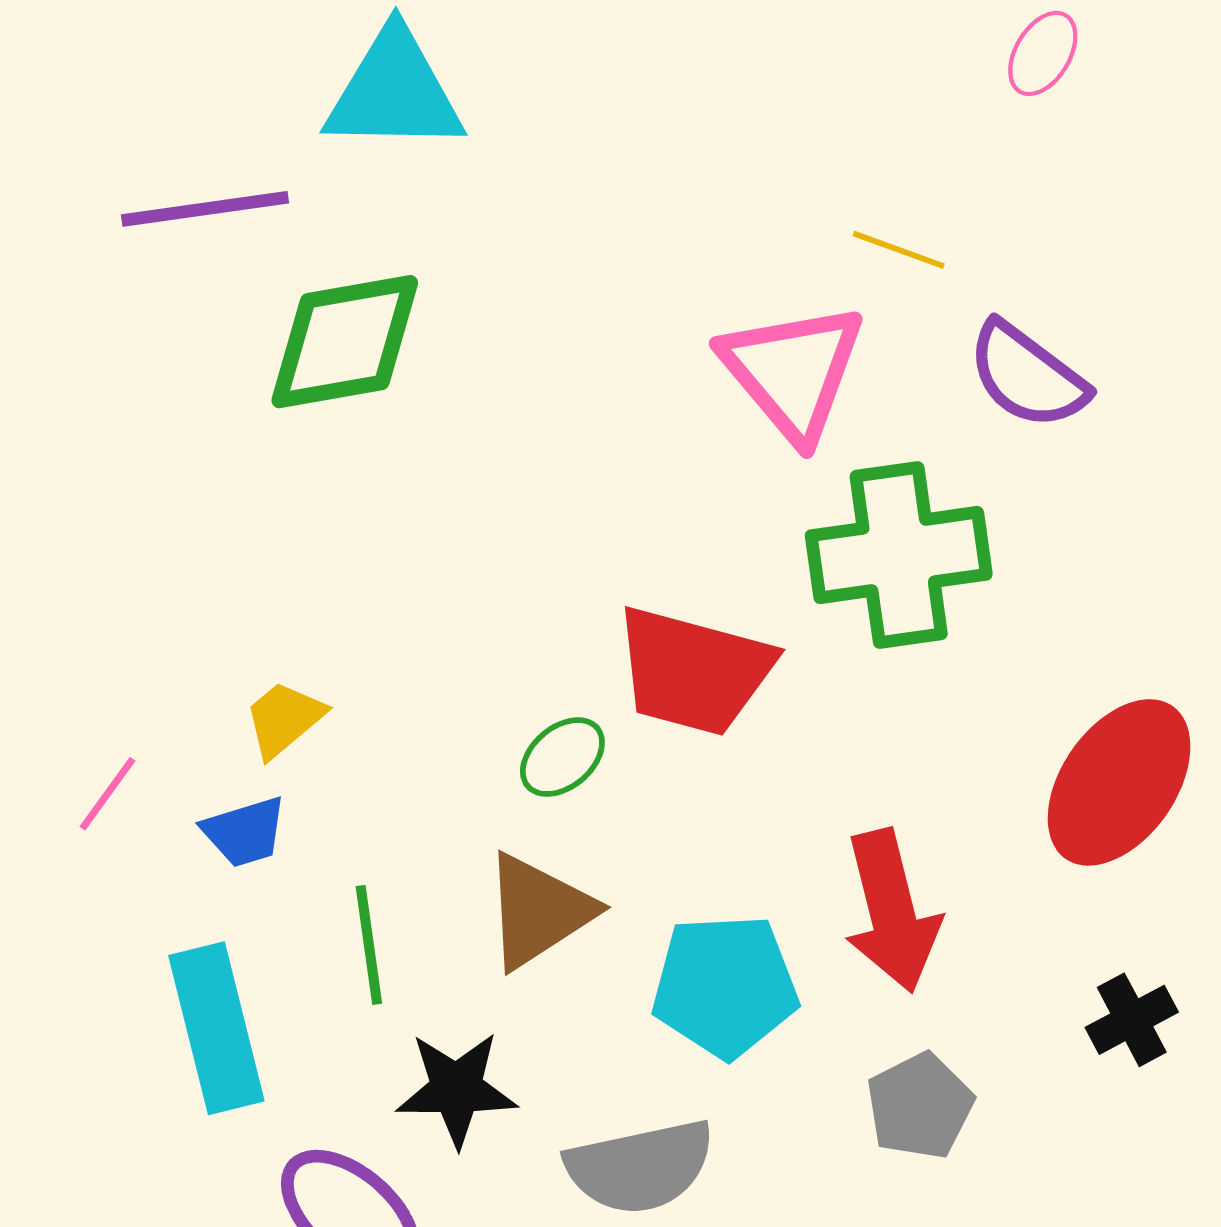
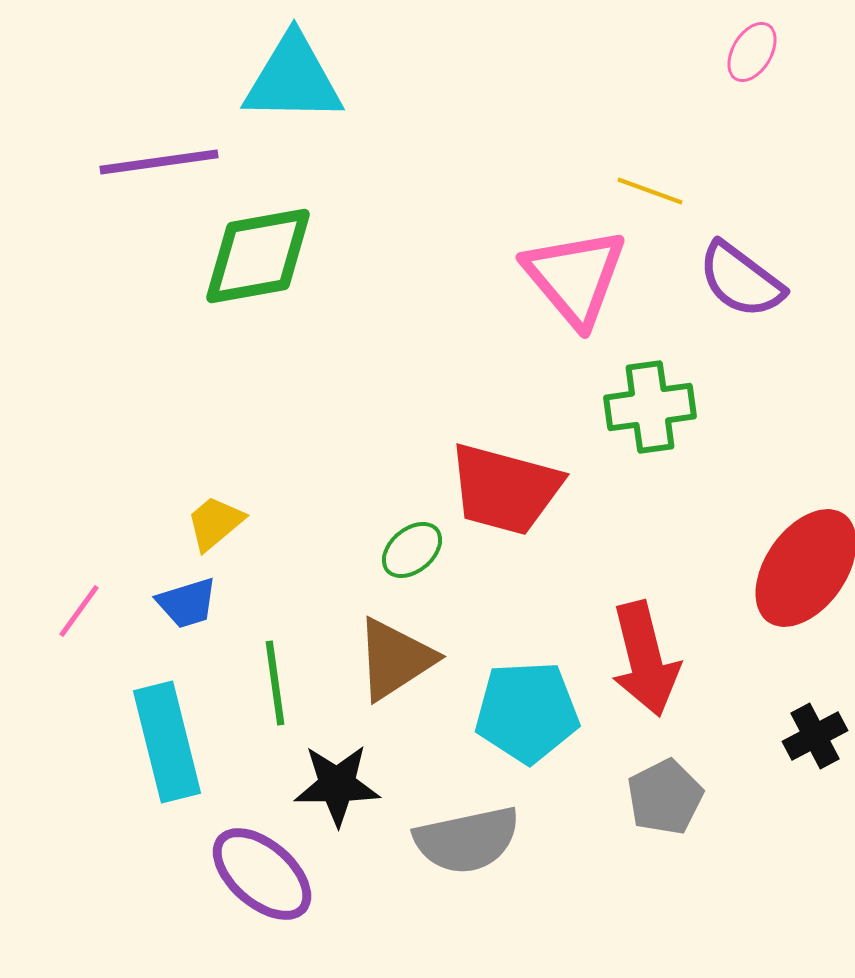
green cross: (899, 555) -> (650, 407), size x0.7
pink line: (108, 794) -> (79, 611), moved

